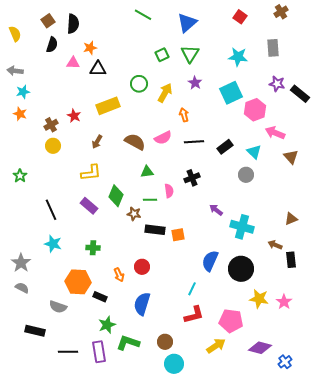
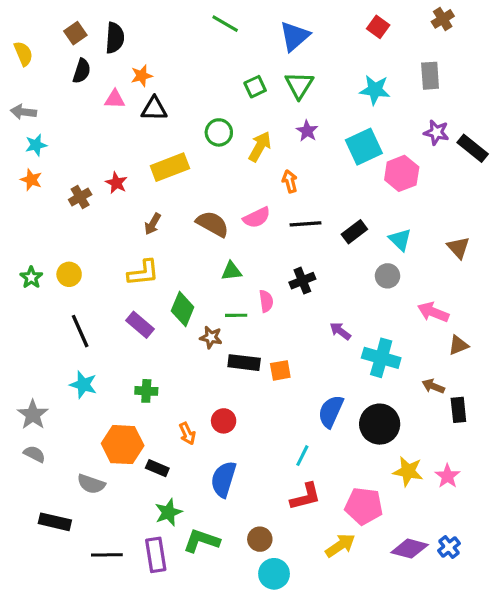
pink arrow: (275, 133) -> (433, 312), moved
yellow circle: (53, 146) -> (69, 274), moved
blue cross: (285, 362) -> (449, 547), moved

